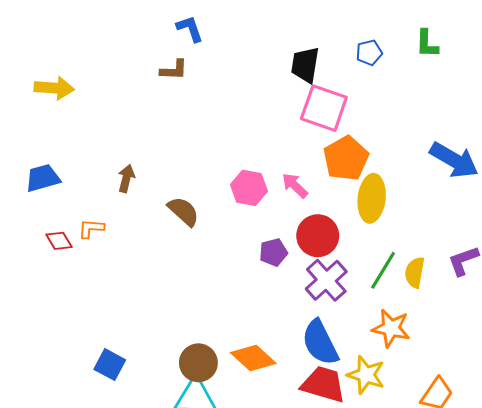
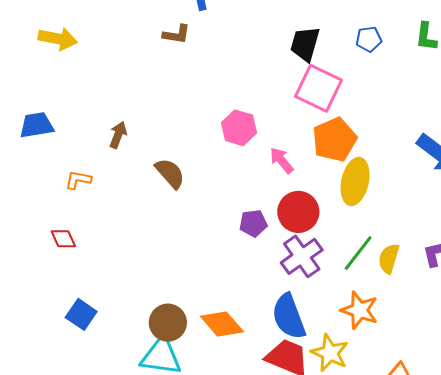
pink hexagon: (249, 188) -> (239, 128), moved
red diamond: (59, 241) -> (63, 239), moved

